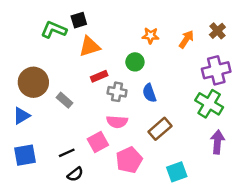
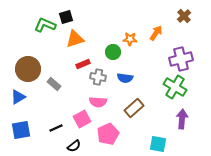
brown cross: (217, 31) -> (184, 16), moved
orange star: (151, 36) -> (130, 39), moved
blue semicircle: (149, 93) -> (125, 78), turned -63
cyan square: (177, 172) -> (158, 144), moved, turned 30
black semicircle: (75, 174) -> (74, 146), moved

